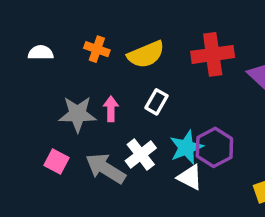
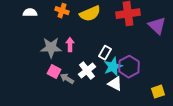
white rectangle: (156, 102) -> (105, 53), moved
pink square: (56, 161) -> (54, 72), moved
gray arrow: (106, 168) -> (67, 79), size x0.6

